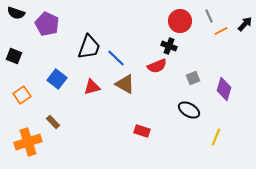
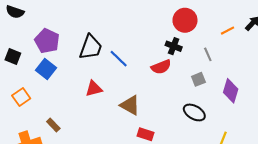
gray line: (209, 16) -> (208, 54), moved
purple pentagon: (47, 24) -> (47, 41), moved
blue square: (57, 79) -> (46, 69), moved
brown triangle: (125, 84) -> (130, 105), moved

